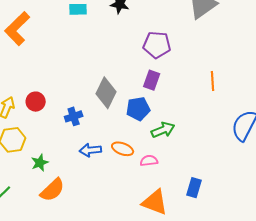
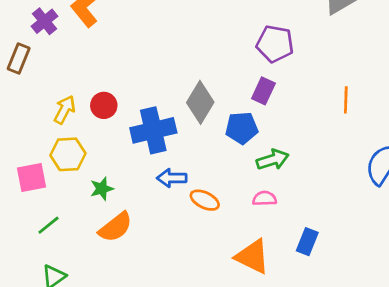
blue cross: (74, 116) -> (153, 130), size x1.8
orange ellipse: (123, 149) -> (205, 200), moved
pink semicircle: (149, 161) -> (265, 198), moved

